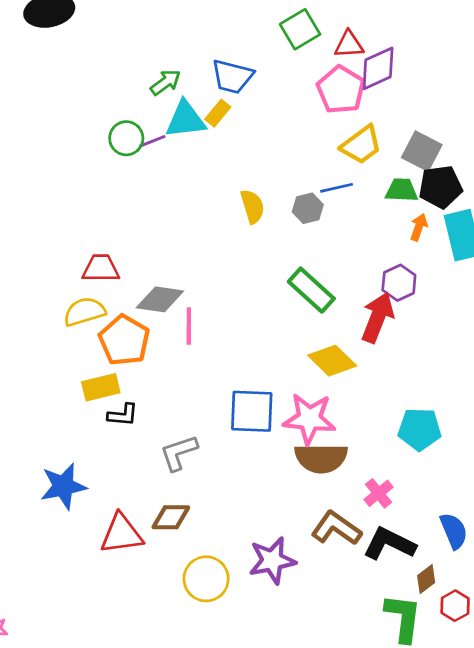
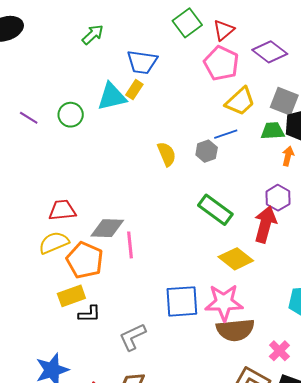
red triangle: (349, 45) -> (224, 30), turned -30
purple diamond: (378, 68) -> (270, 52), moved, turned 68
green arrow: (165, 82) -> (93, 35), moved
purple line: (152, 141) -> (29, 118), moved, turned 60

